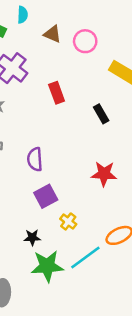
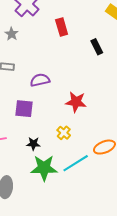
purple semicircle: (35, 159) -> (40, 80), turned 78
red star: (104, 174) -> (76, 102), moved
purple square: (46, 196) -> (24, 109), moved, turned 30

